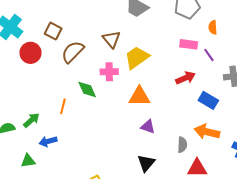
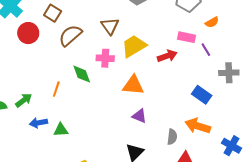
orange semicircle: (213, 27) -> (212, 22), turned -120
red arrow: (185, 78) -> (167, 56), moved
green triangle: (28, 161) -> (61, 130), moved

